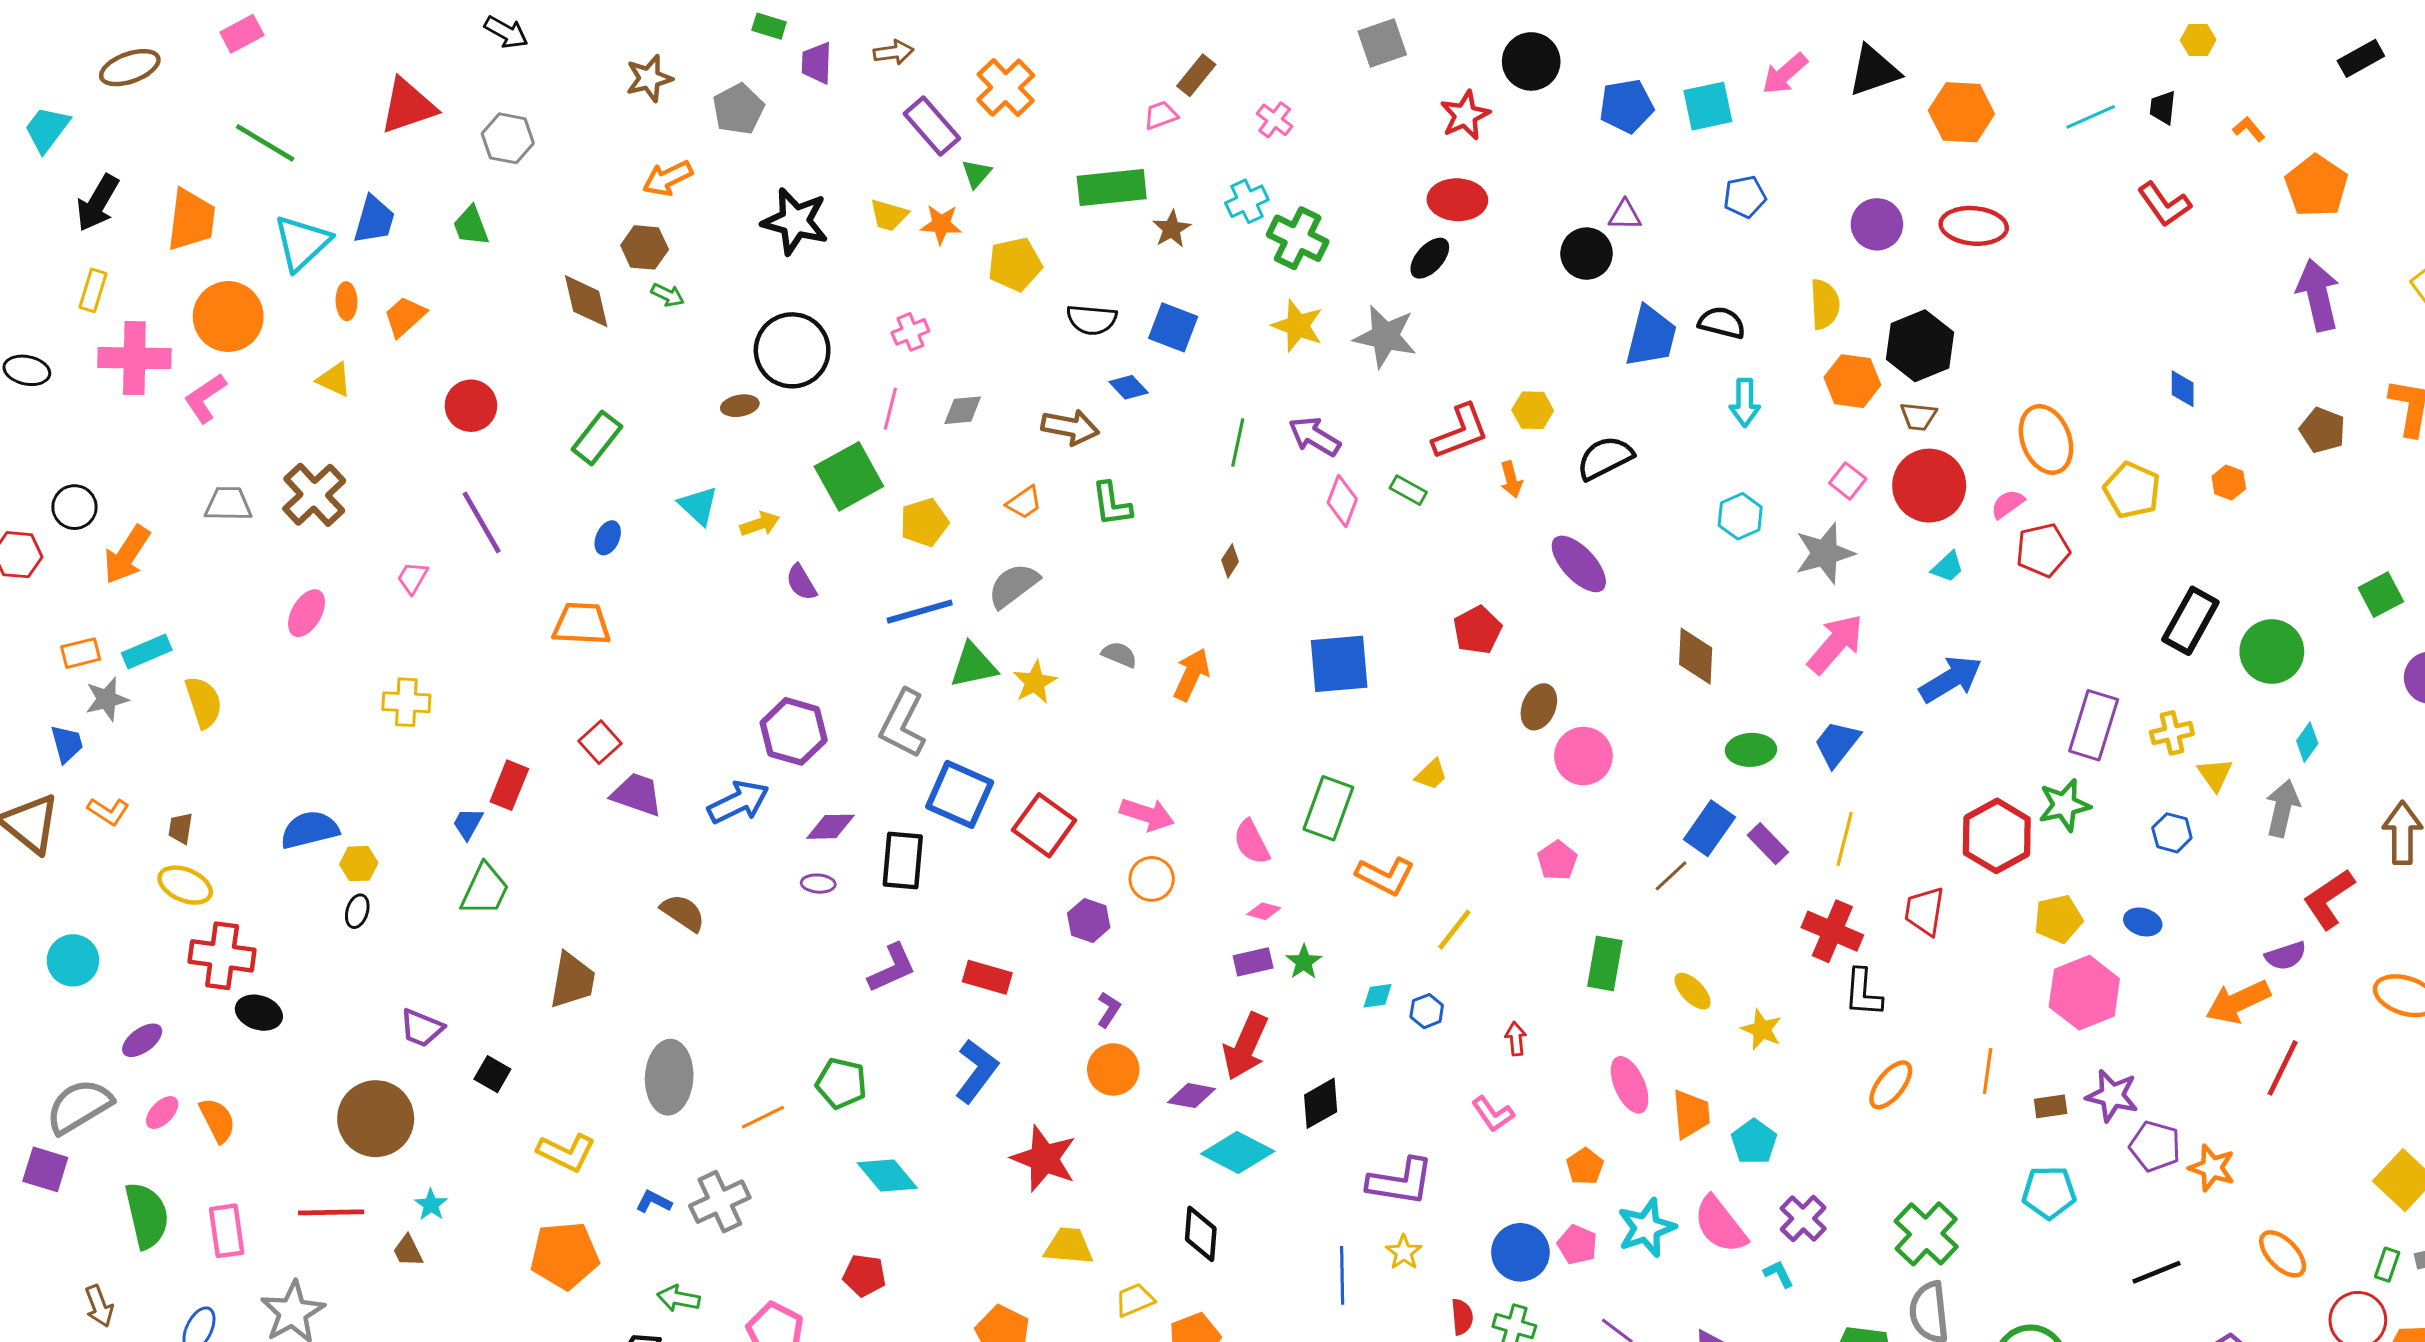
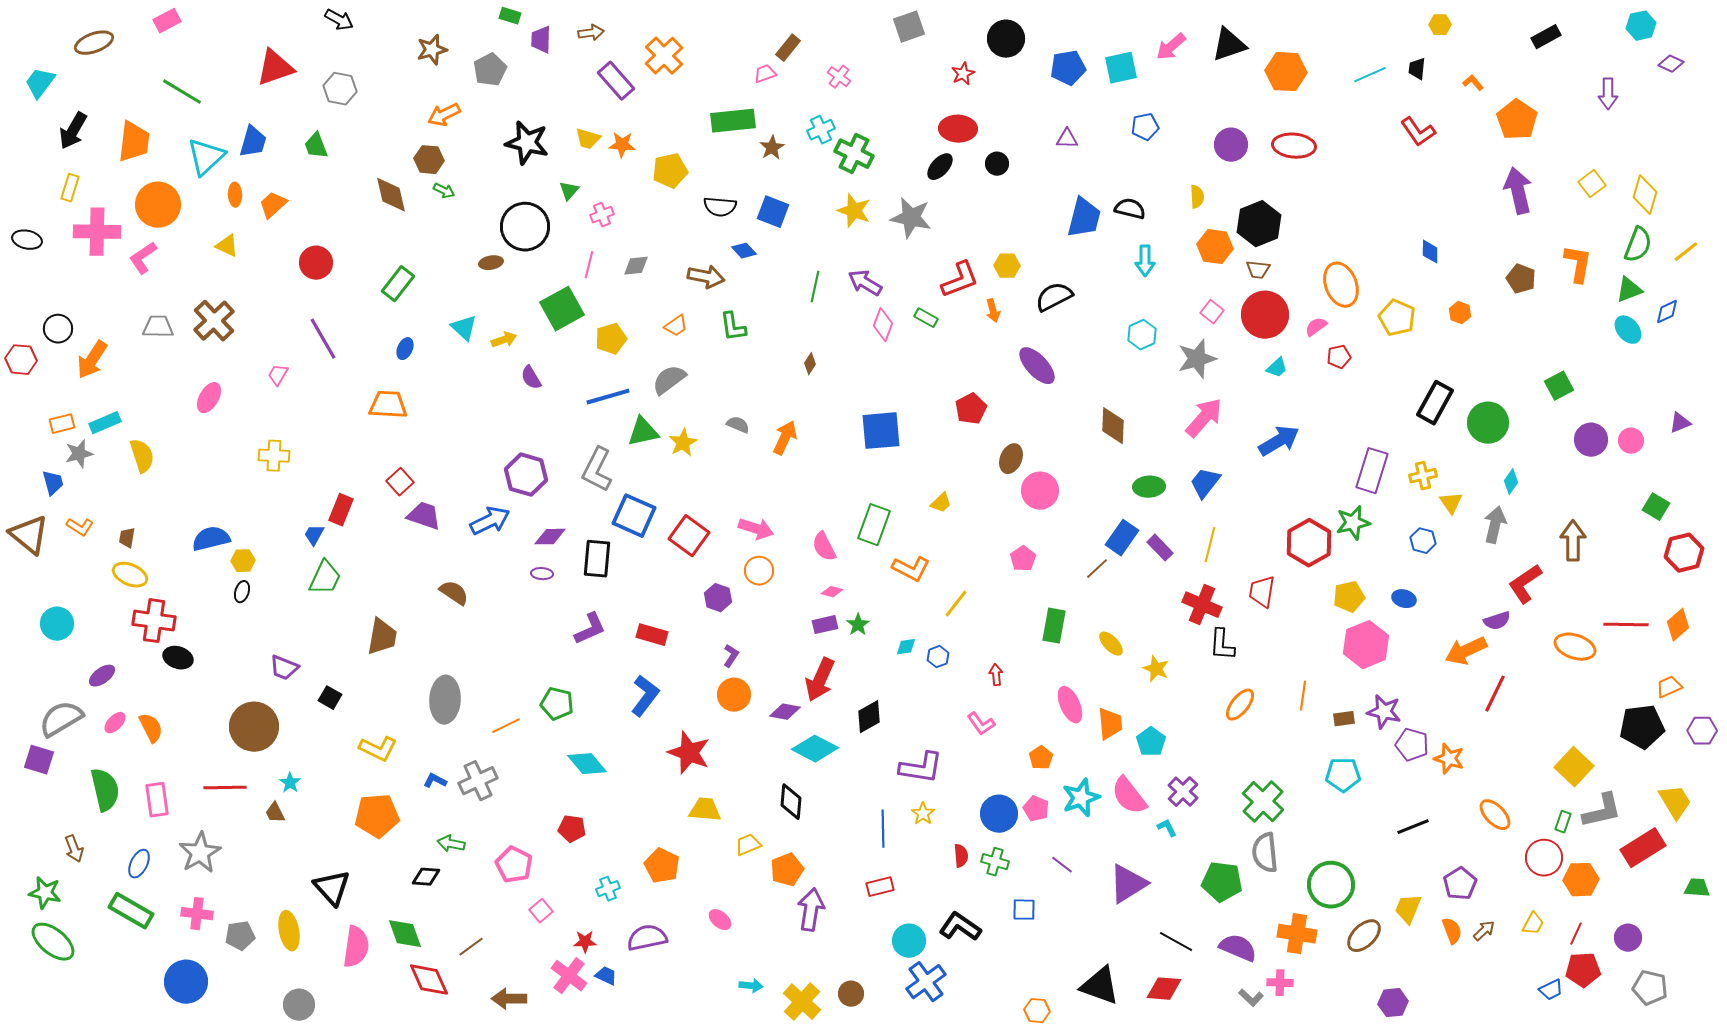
red star: (1465, 115) -> (963, 74), size x0.7
green triangle: (976, 174) -> (569, 191), moved
black circle: (1587, 254) -> (997, 164), moved, size x0.7
yellow semicircle: (1825, 304) -> (1197, 197), size x0.7
red pentagon: (2043, 550) -> (1339, 357), size x0.7

